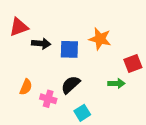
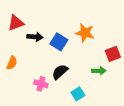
blue square: (69, 49) -> (59, 42), turned 30
orange semicircle: (26, 87) -> (12, 63), moved
cyan square: (82, 113) -> (78, 94), moved

